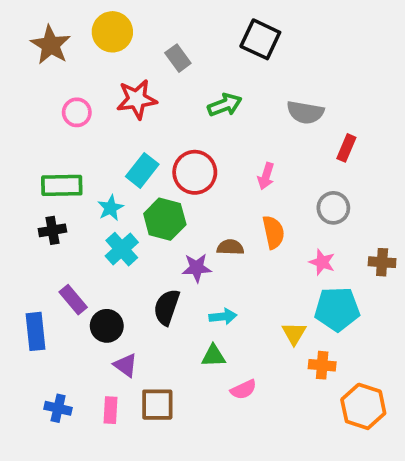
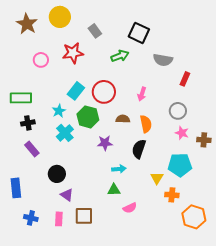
black square: (260, 39) -> (139, 33), moved
green rectangle: (62, 185) -> (21, 98), moved
brown semicircle: (230, 247) -> (123, 119), moved
pink star: (322, 262) -> (182, 133), moved
purple rectangle: (73, 300) -> (32, 149), moved
black semicircle: (167, 307) -> (139, 149), moved
blue rectangle: (36, 331) -> (16, 188), moved

